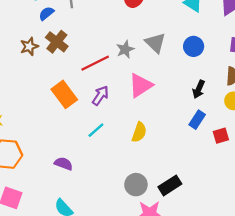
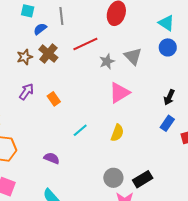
blue circle: (194, 46) -> (168, 47), moved
red line: (95, 63) -> (85, 44), moved
orange rectangle: (64, 94) -> (54, 99), size x0.6
purple arrow: (100, 96) -> (26, 92), moved

